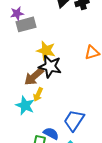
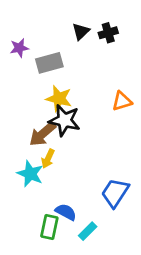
gray rectangle: (26, 24) -> (49, 63), moved
blue trapezoid: (74, 120) -> (115, 193), moved

